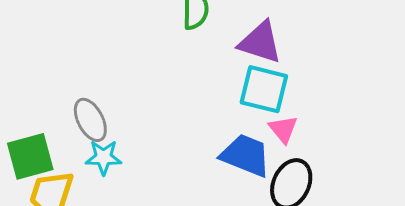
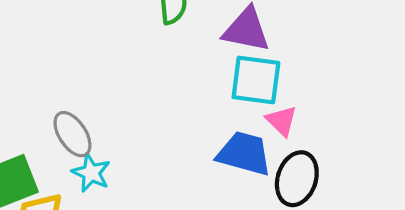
cyan star: (103, 157) -> (91, 173), turned 30

